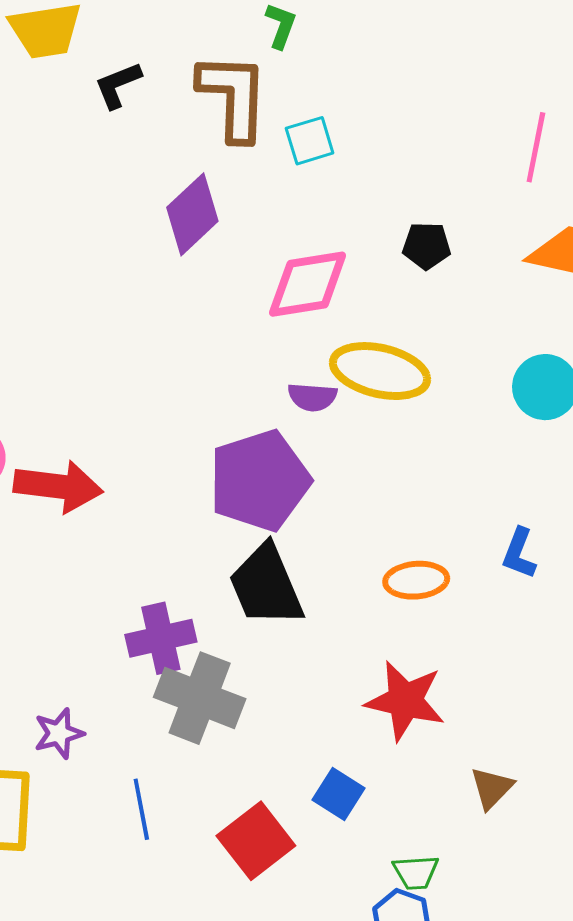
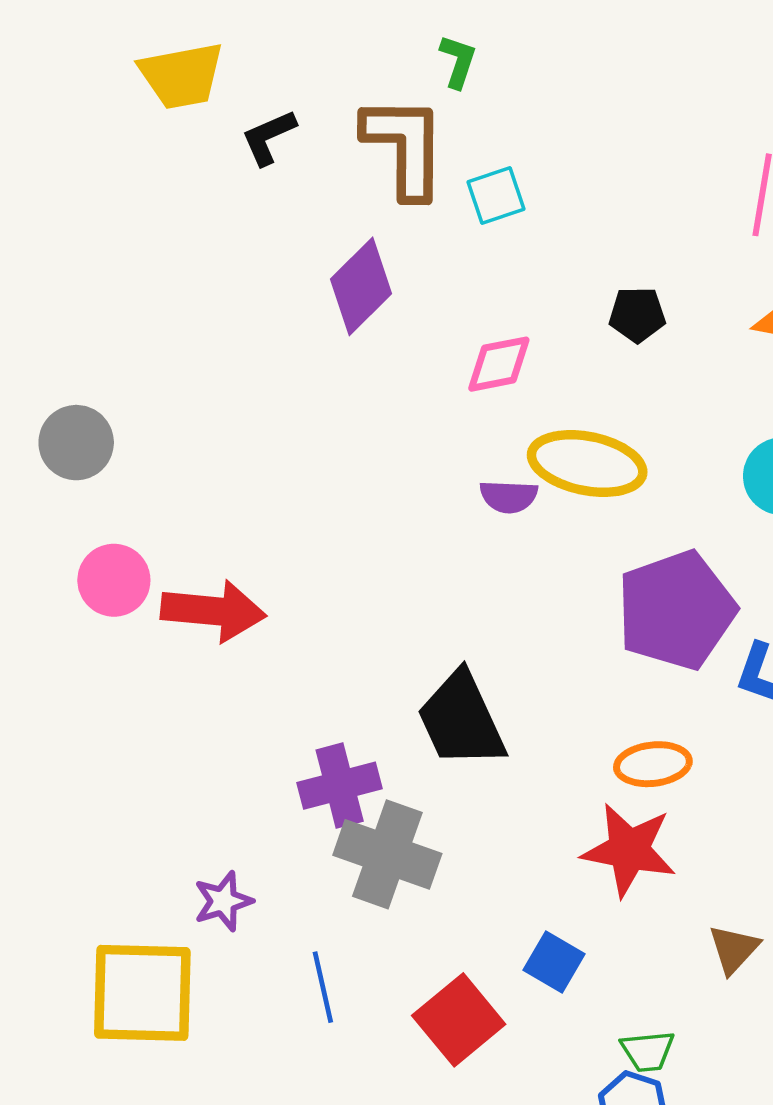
pink diamond: (308, 284) -> (499, 364), size x0.7
purple pentagon: (260, 481) -> (676, 610), moved
orange ellipse: (416, 580) -> (653, 764), moved

